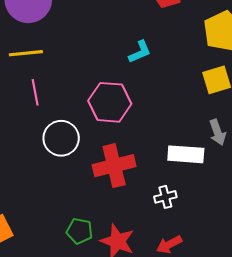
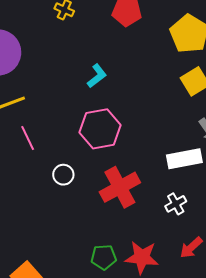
cyan L-shape: (140, 52) -> (97, 76), moved
white circle: (61, 138) -> (63, 175), size x0.6

